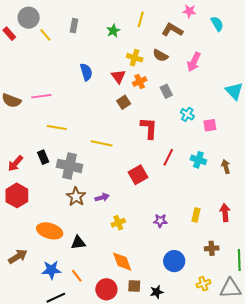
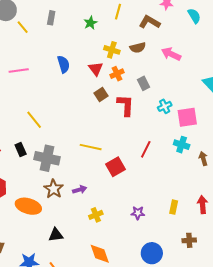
brown semicircle: (160, 56) -> (138, 48), turned -42
pink arrow: (194, 62) -> (171, 54), turned 90
pink line: (41, 96) -> (19, 70), moved
cyan cross: (187, 114) -> (165, 106), turned 32
pink square: (210, 125) -> (187, 117), size x1.5
yellow line: (57, 127) -> (34, 120), turned 42
red L-shape: (149, 128) -> (126, 105), moved
yellow line: (102, 143) -> (91, 147), moved
cyan cross: (198, 160) -> (182, 145), moved
orange ellipse: (50, 231) -> (28, 206), moved

